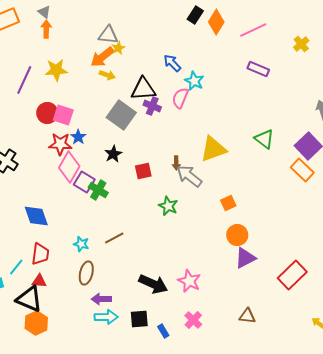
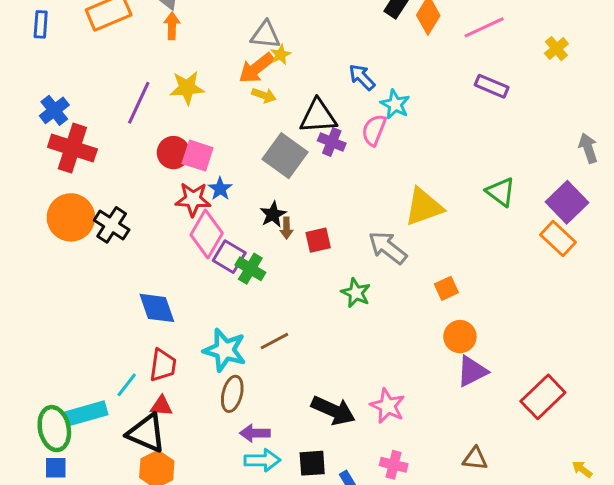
brown arrow: (176, 163) -> (287, 228), moved
cyan star: (81, 244) -> (225, 350), size x1.8
pink cross: (193, 320) -> (394, 465), turned -30

